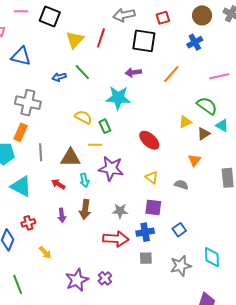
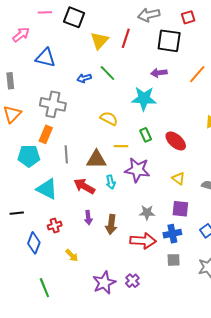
green rectangle: (105, 126) -> (146, 135), moved
red arrow: (58, 184) -> (84, 186), size x1.5
brown arrow: (85, 209) -> (111, 224), moved

